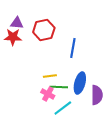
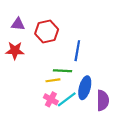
red star: (13, 37) -> (15, 51), moved
green line: (59, 87) -> (63, 71), moved
cyan line: (63, 108) -> (67, 99), moved

